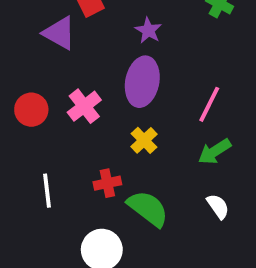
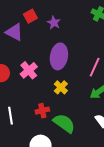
purple star: (148, 30) -> (54, 23), moved

